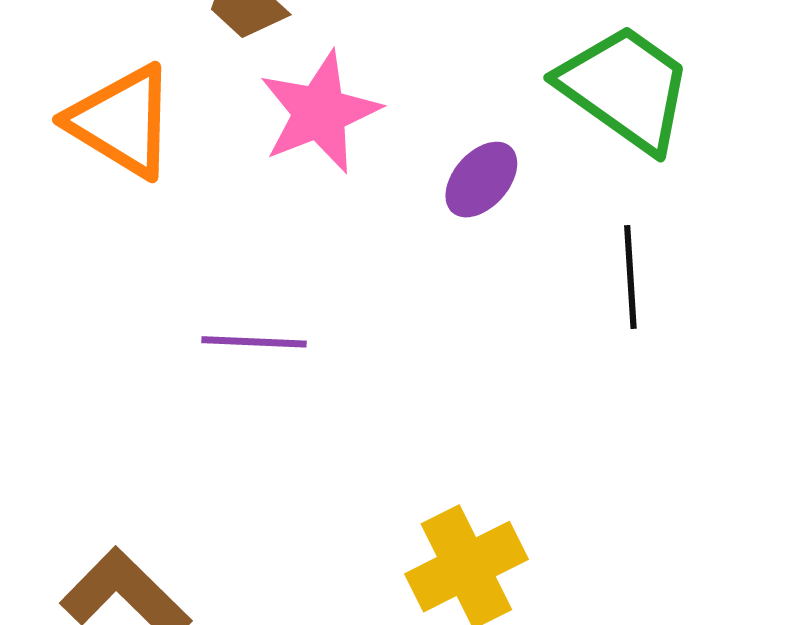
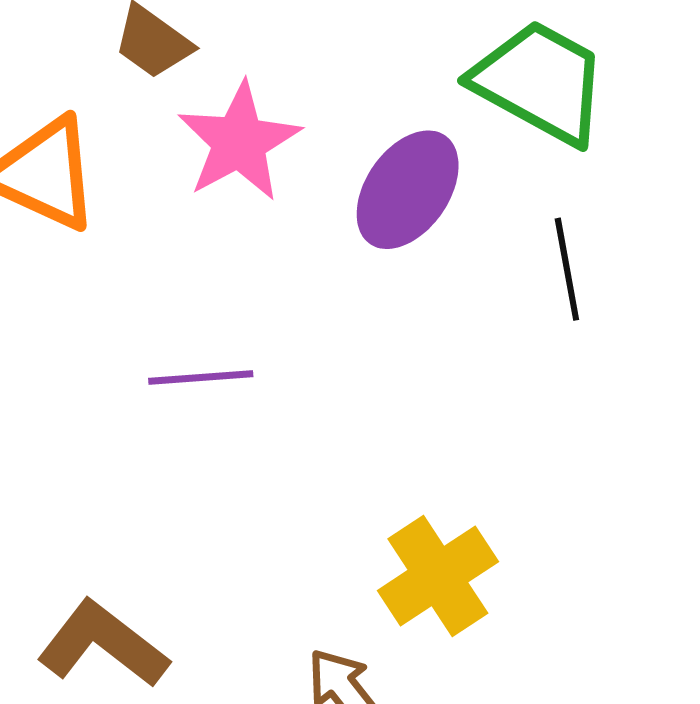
purple ellipse: (481, 180) -> (408, 190), size x1.5

